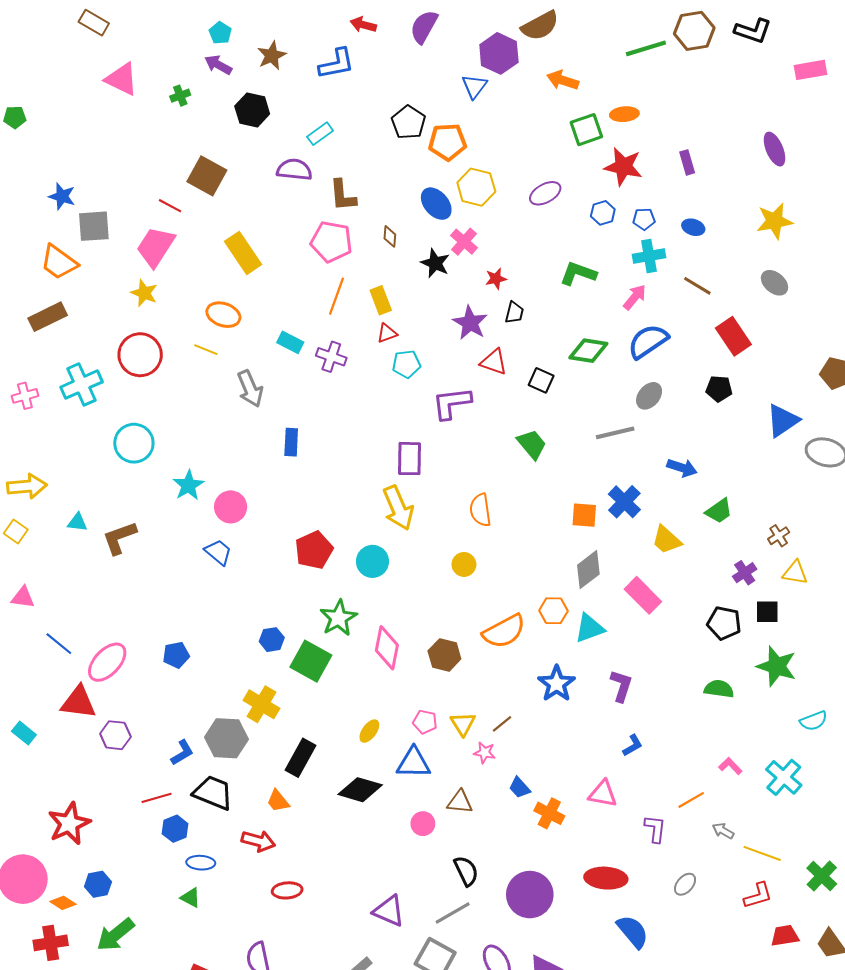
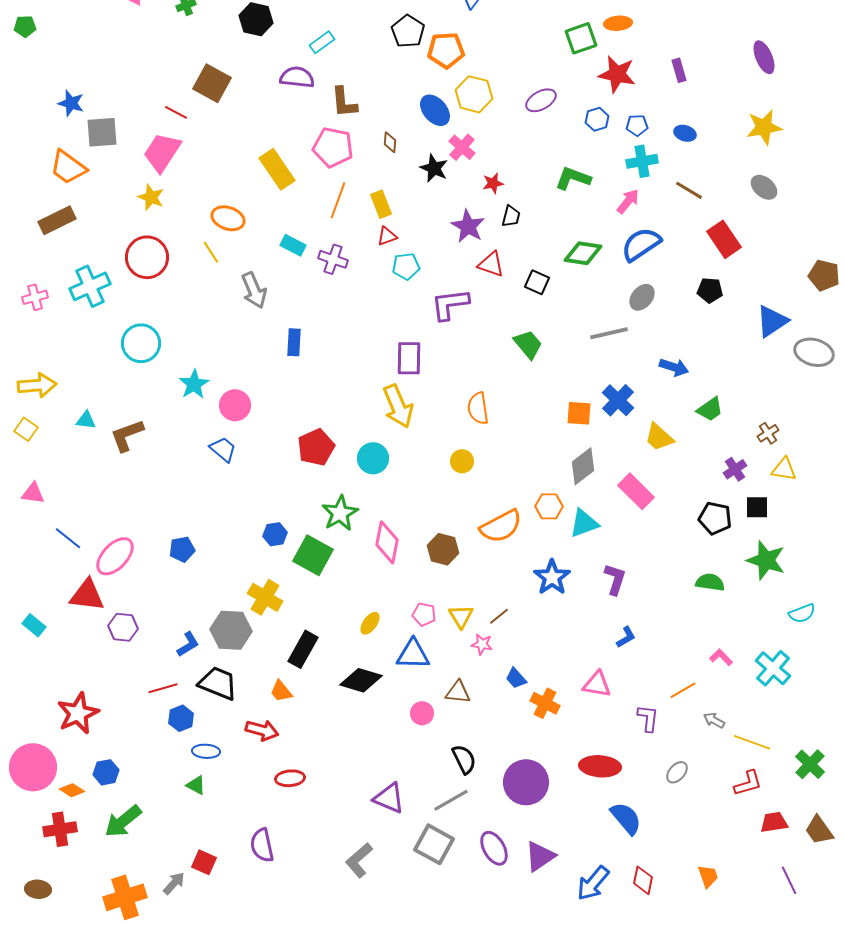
yellow rectangle: (243, 253) -> (277, 169), moved
yellow line: (206, 350) -> (211, 252), turned 35

